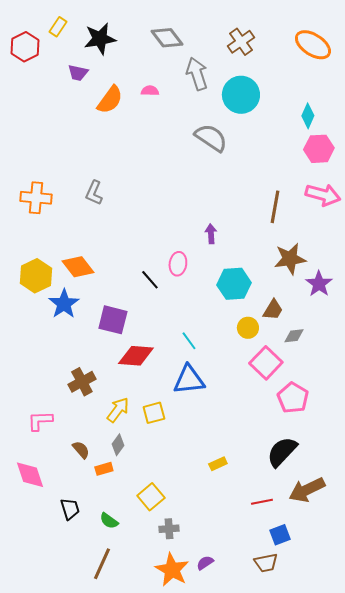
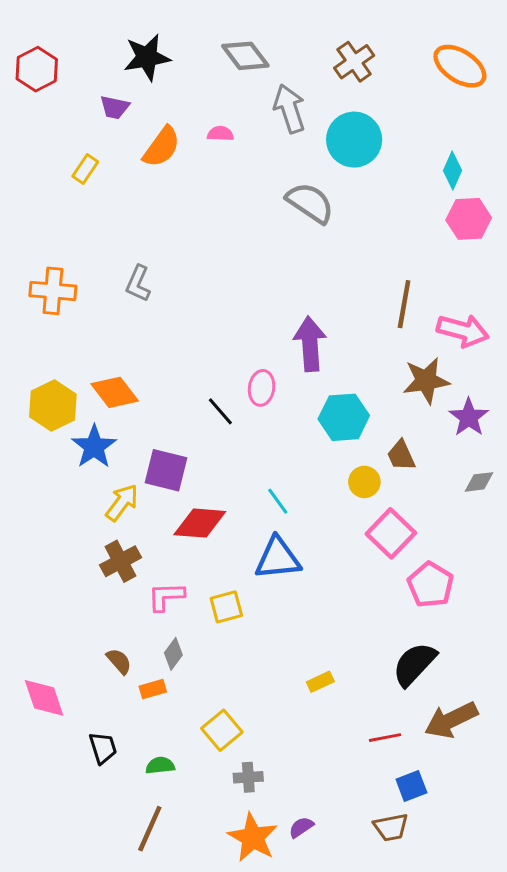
yellow rectangle: (58, 27) -> (85, 169), moved
pink arrow: (323, 195) -> (463, 331), moved
purple arrow: (211, 234) -> (310, 344), size x1.8
brown trapezoid: (273, 310) -> (401, 455), turned 125
gray diamond: (294, 336) -> (479, 482), moved
yellow arrow: (118, 410) -> (122, 503), moved
pink L-shape: (40, 421) -> (166, 597), moved
green semicircle: (109, 521) -> (160, 766), turned 138

